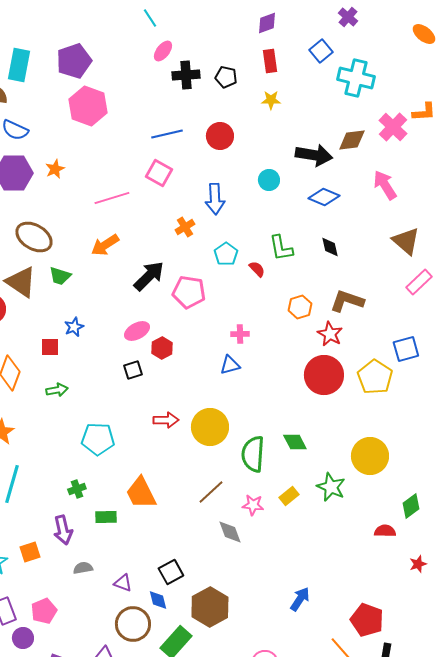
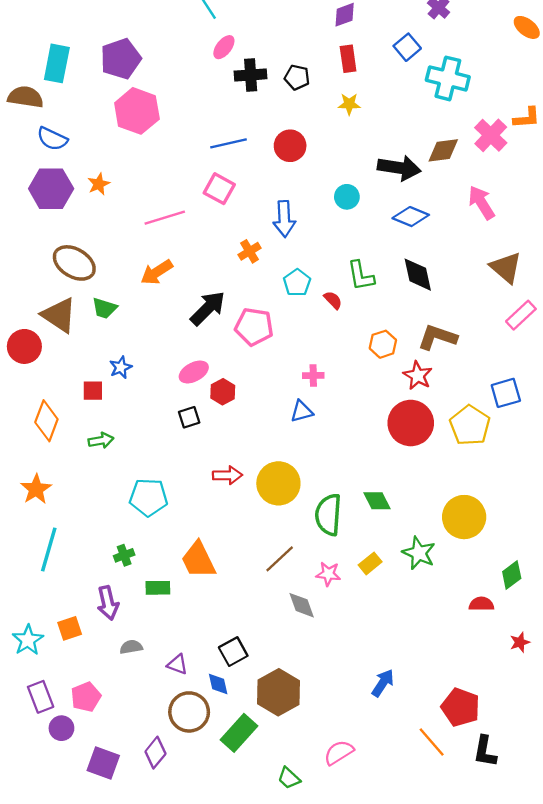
black diamond: (330, 247) -> (418, 275), size x1.5

